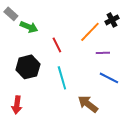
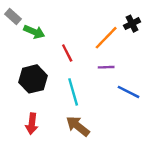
purple line: (103, 53) -> (106, 67), moved
brown arrow: (88, 104) -> (78, 126), moved
red arrow: (17, 105) -> (32, 124), moved

